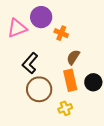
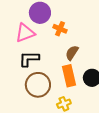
pink triangle: (17, 28) -> (25, 33), moved
black L-shape: (30, 63) -> (29, 59), turned 50

